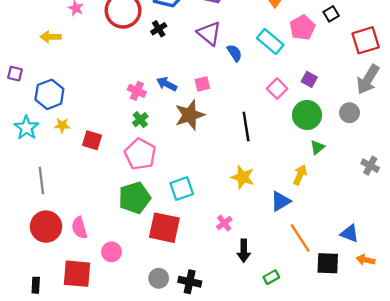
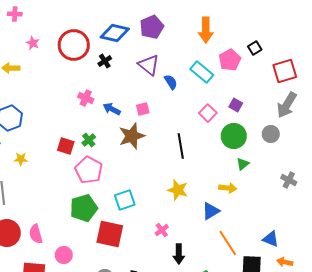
pink cross: (137, 91) -> (86, 98), moved
yellow star: (62, 125) -> (21, 159), moved
red square: (92, 140) -> (66, 146), moved
yellow arrow: (300, 175) -> (228, 188), turned 72

